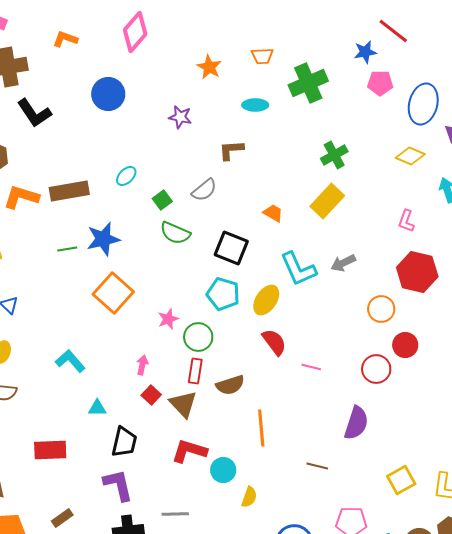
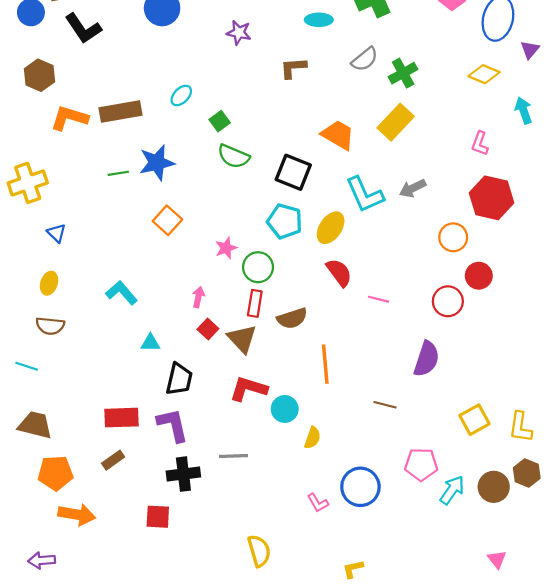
gray semicircle: (204, 190) -> (365, 59), moved
orange trapezoid: (273, 213) -> (338, 135), size x1.6
orange square: (113, 293) -> (167, 220), size x0.7
red rectangle: (50, 450) -> (122, 418), moved

